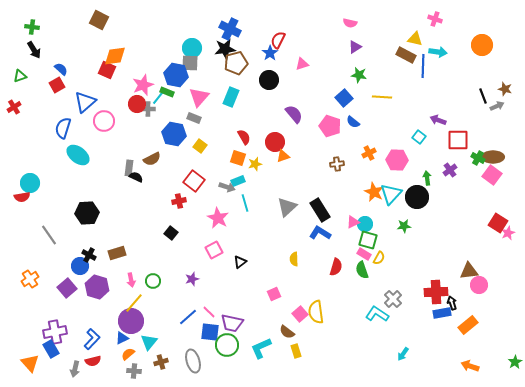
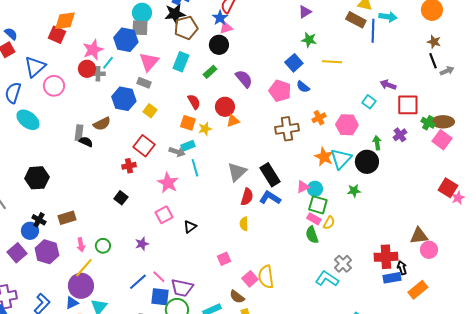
pink triangle: (302, 64) -> (226, 28), moved
brown star: (505, 89) -> (434, 42), moved
green rectangle: (167, 92) -> (210, 72), moved, turned -64
brown cross: (337, 164) -> (287, 129), size x1.6
red semicircle: (336, 267) -> (247, 197), moved

